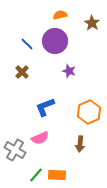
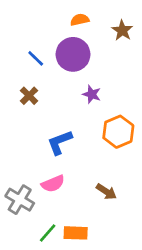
orange hexagon: (89, 112) -> (118, 132), moved
brown arrow: (80, 144) -> (106, 192), turned -63

